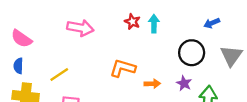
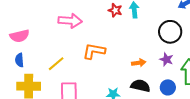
pink semicircle: (22, 39) -> (20, 36), turned -42
orange L-shape: (123, 68) -> (94, 51), moved

